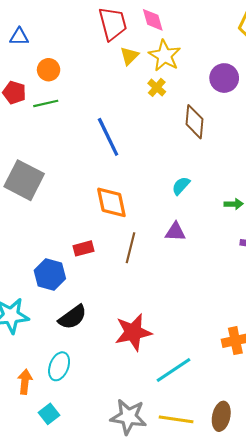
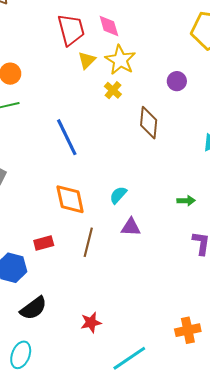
purple circle: (224, 78) -> (177, 81), size x0.7
cyan semicircle: (181, 186) -> (118, 195), moved
red star: (133, 332) -> (91, 322), size x0.6

